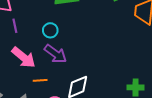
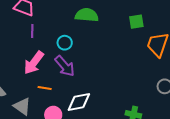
pink arrow: (24, 57) -> (34, 63), turned 75

